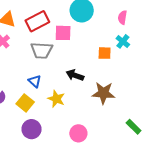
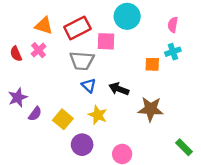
cyan cross: (123, 41) -> (173, 52), turned 32
blue triangle: (35, 81) -> (89, 86), moved
purple circle: (32, 129) -> (82, 145), moved

